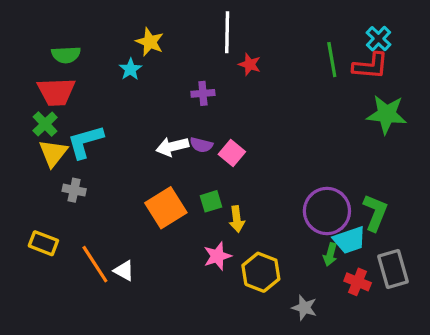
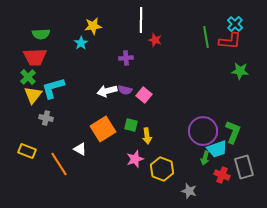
yellow star: (150, 42) -> (93, 26), turned -30
green star: (387, 114) -> (240, 71), size x0.7
green square: (211, 201) -> (131, 125), turned 32
white triangle: (124, 271) -> (80, 149), moved

